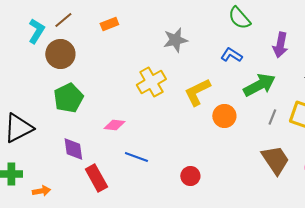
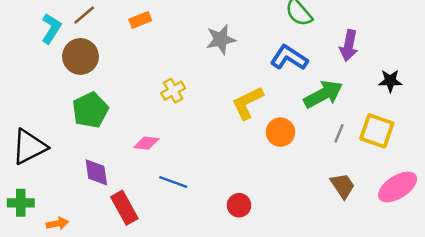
blue L-shape: (231, 55) -> (289, 58), size x1.4
yellow cross: (151, 82) -> (173, 91), moved, size x0.7
brown trapezoid: (275, 160) -> (343, 186), size x0.7

